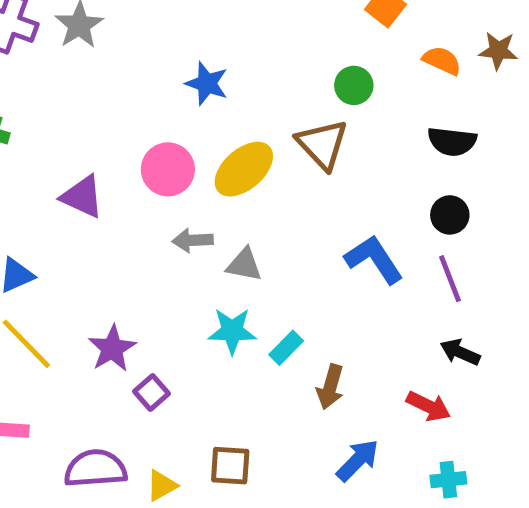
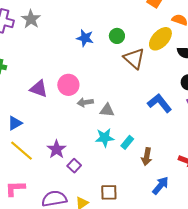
green circle: (354, 85) -> (117, 36), moved
pink circle: (168, 169) -> (68, 85), moved
yellow ellipse: (244, 169) -> (160, 39), moved

